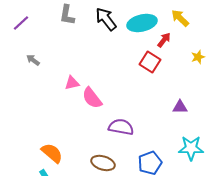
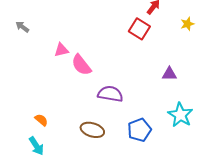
cyan star: (191, 148) -> (180, 115), turned 30
orange semicircle: (52, 153) -> (41, 120), size x0.6

